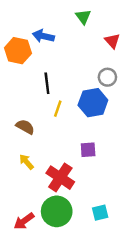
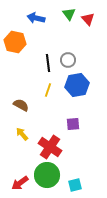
blue arrow: (43, 36) -> (36, 18), moved
red triangle: (112, 41) -> (88, 19), moved
gray circle: (107, 77) -> (68, 60), moved
black line: (47, 83) -> (48, 63), moved
cyan square: (100, 213) -> (75, 185), moved

